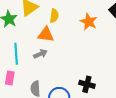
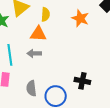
gray arrow: (40, 54) -> (34, 53), turned -152

